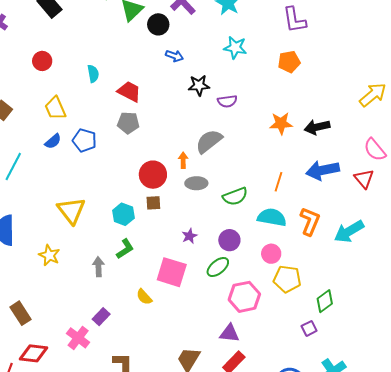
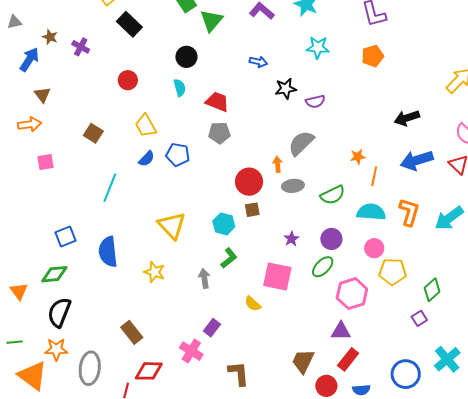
black circle: (158, 24) -> (186, 57), moved
orange star: (281, 123) -> (358, 157), moved, size x0.7

